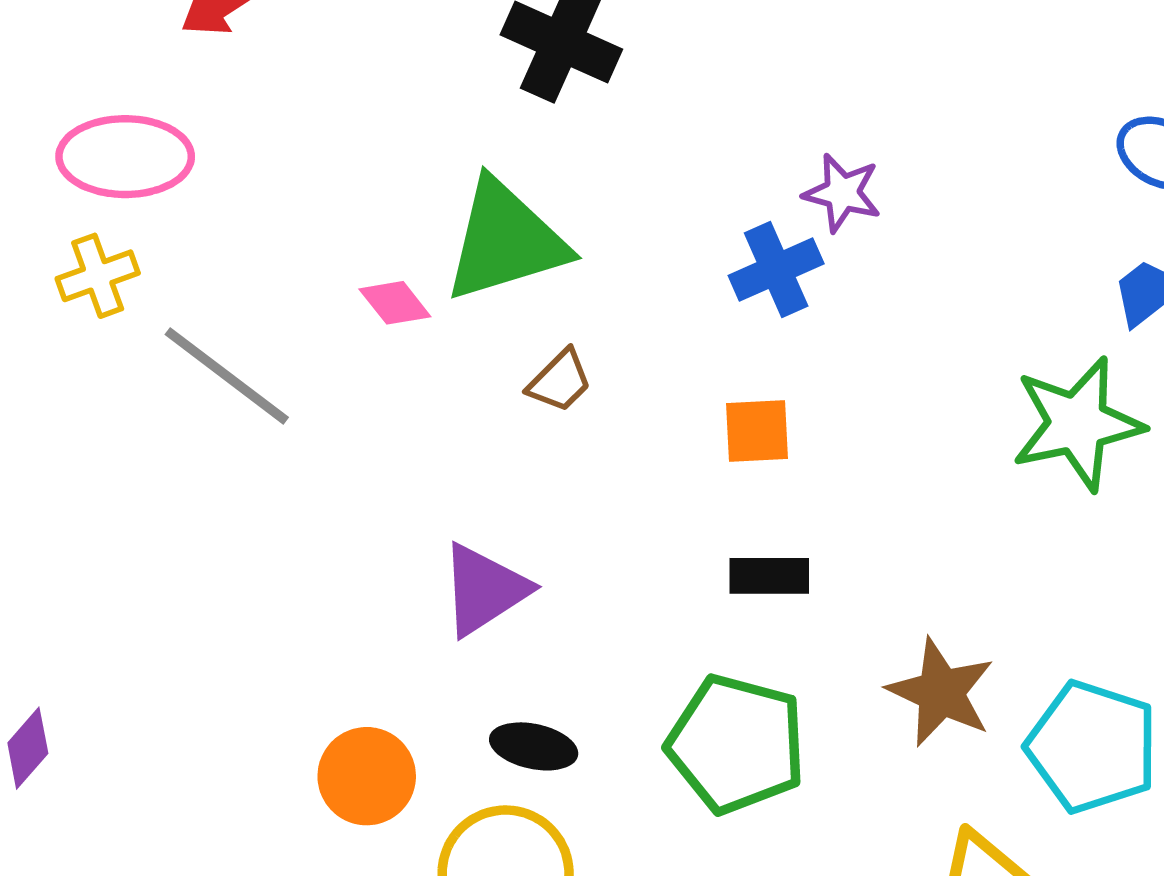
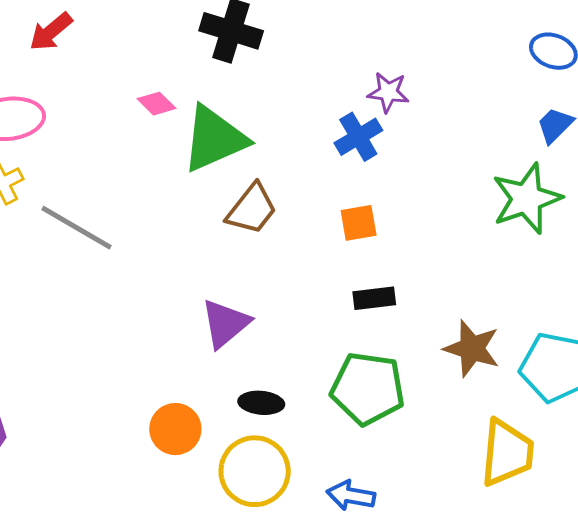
pink diamond: (395, 303) -> (156, 104), moved
brown trapezoid: (560, 381) -> (252, 209), size x1.5

